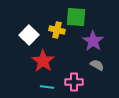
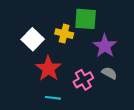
pink cross: (74, 82) -> (83, 80), moved, turned -30

